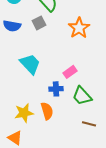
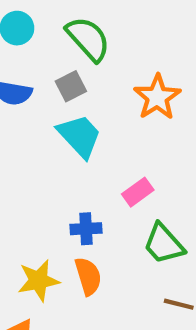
cyan trapezoid: (30, 64) -> (80, 136), moved
blue cross: (56, 89) -> (86, 229), moved

